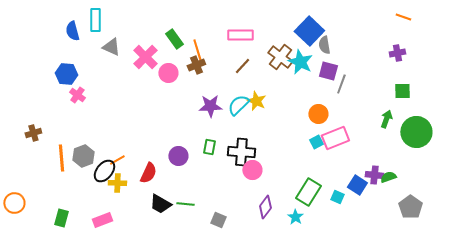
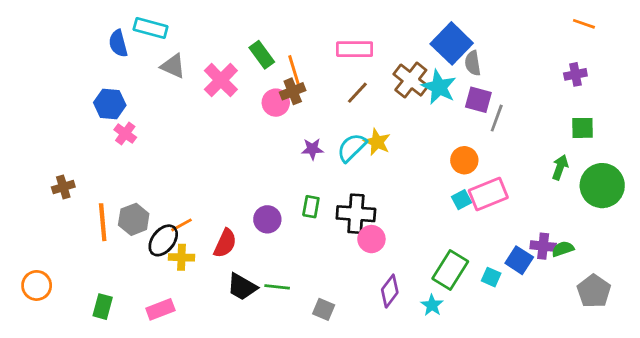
cyan rectangle: (95, 20) -> (151, 28), turned -75
pink circle: (168, 73) -> (276, 103), moved
purple star: (210, 106) -> (312, 149), size x0.7

